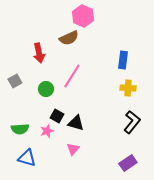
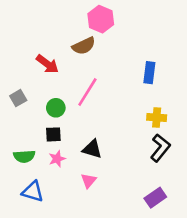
red arrow: (39, 53) -> (47, 64), turned -42
yellow cross: (128, 88) -> (157, 117), moved
black square: (57, 116) -> (53, 134), moved, turned -32

